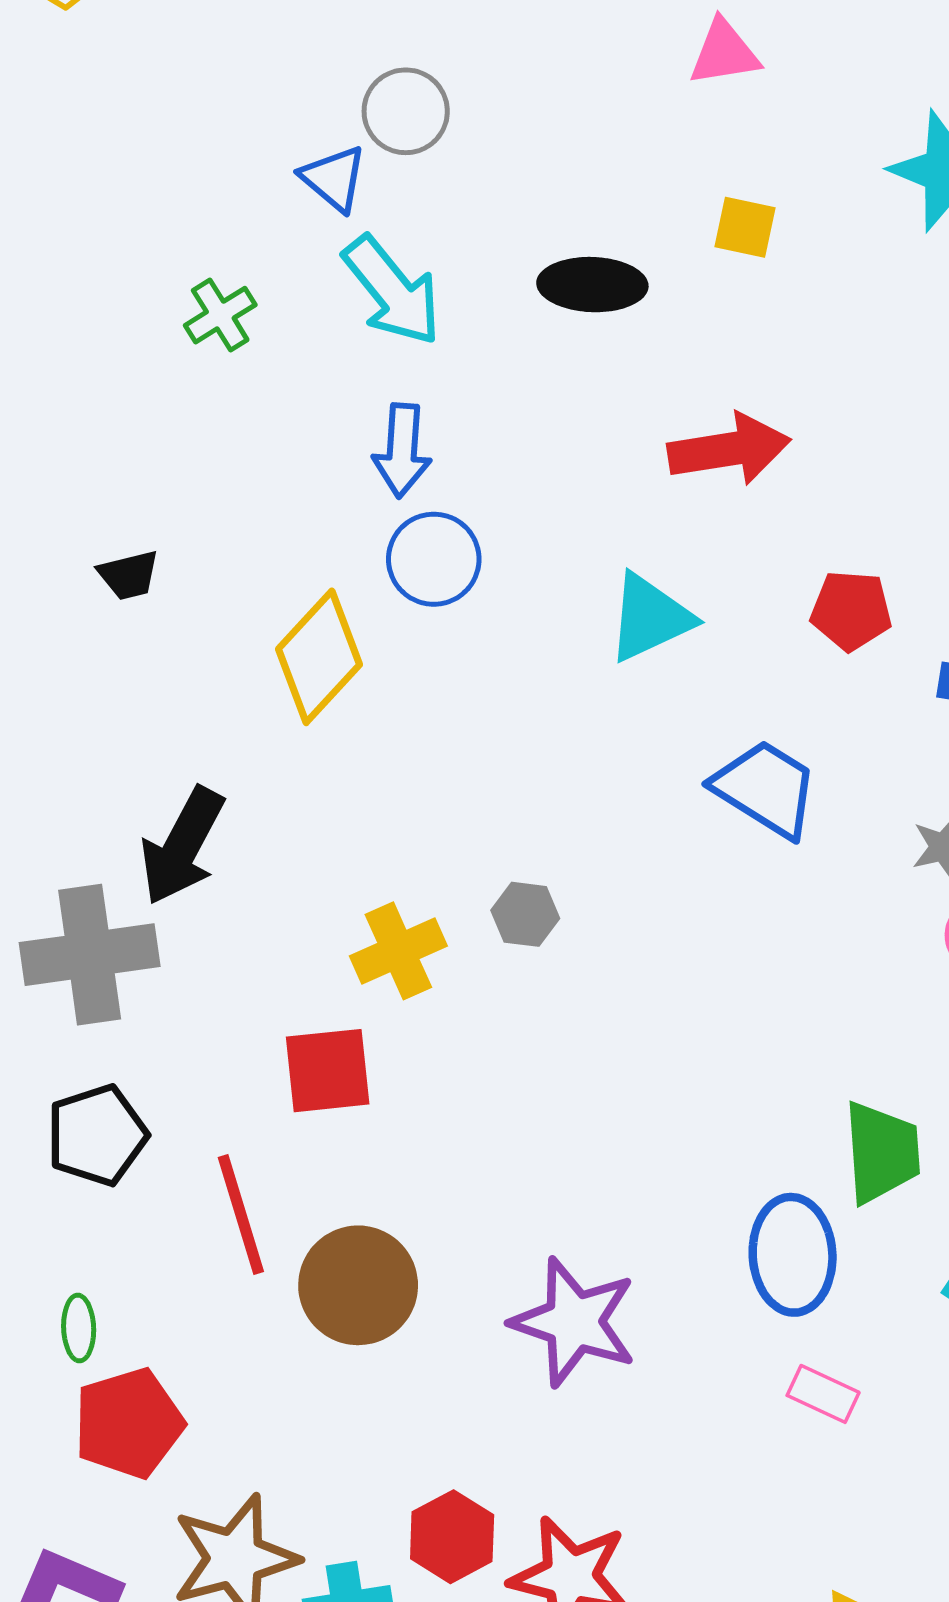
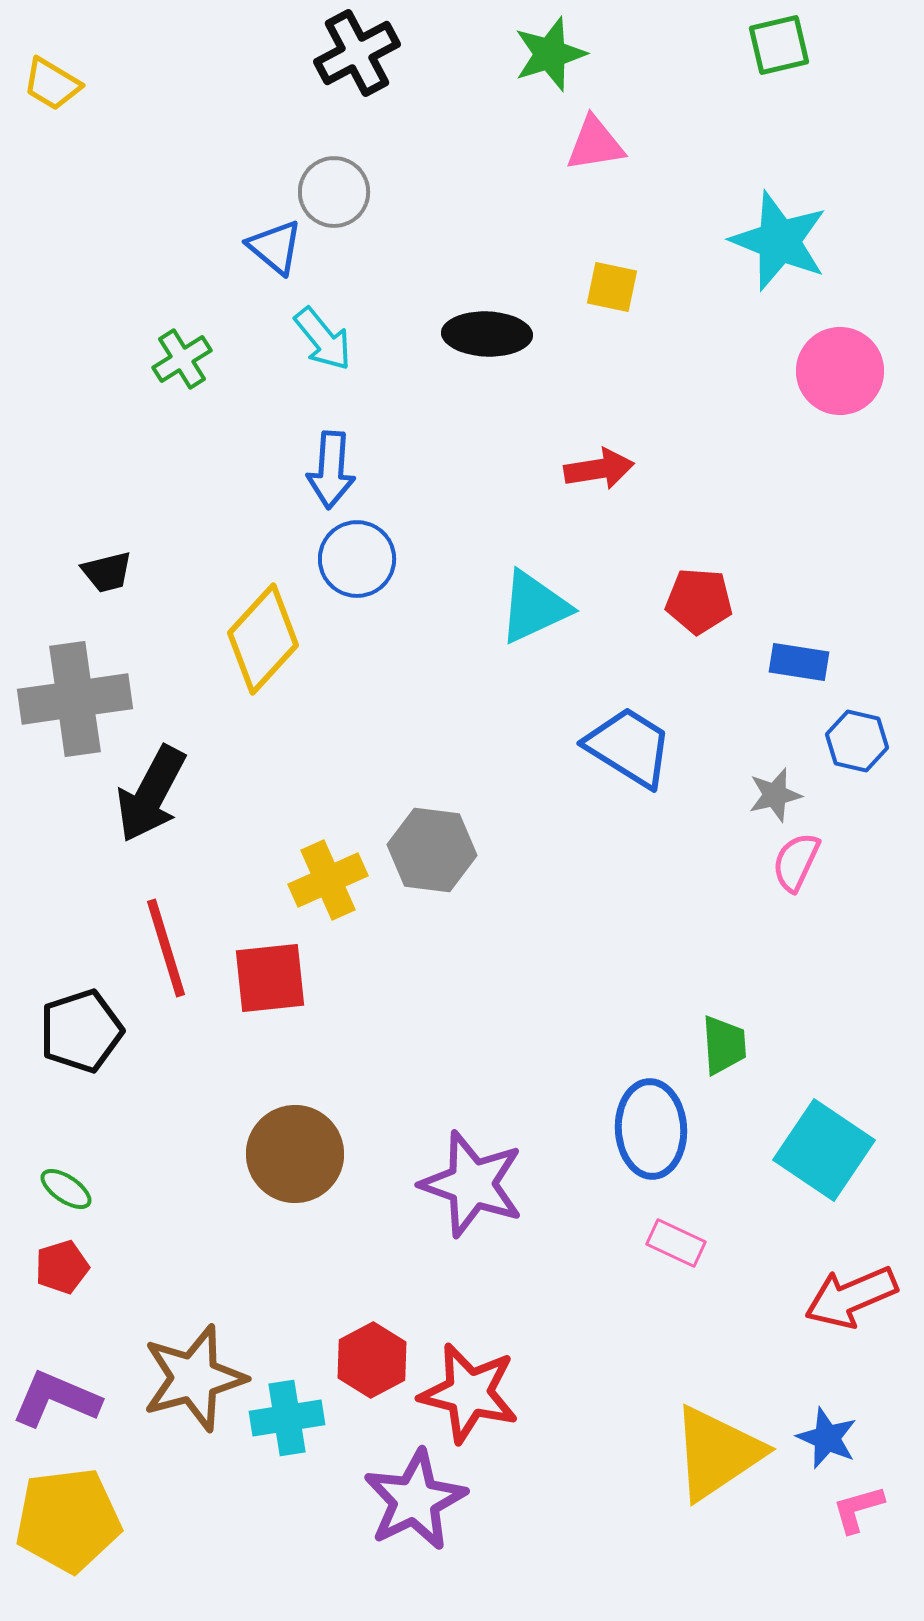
cyan arrow: (392, 291) -> (323, 339), size x0.7
red arrow: (729, 449) -> (599, 469), size x0.7
gray hexagon: (525, 914) -> (432, 850), size x1.6
gray cross: (90, 955) -> (75, 699), moved
green trapezoid: (882, 1152) -> (724, 1045), size x0.7
red line: (241, 1215) -> (166, 948), moved
green ellipse: (79, 1328) -> (66, 1189), turned -54
red pentagon: (129, 1423) -> (62, 1267), moved, size x0.6

